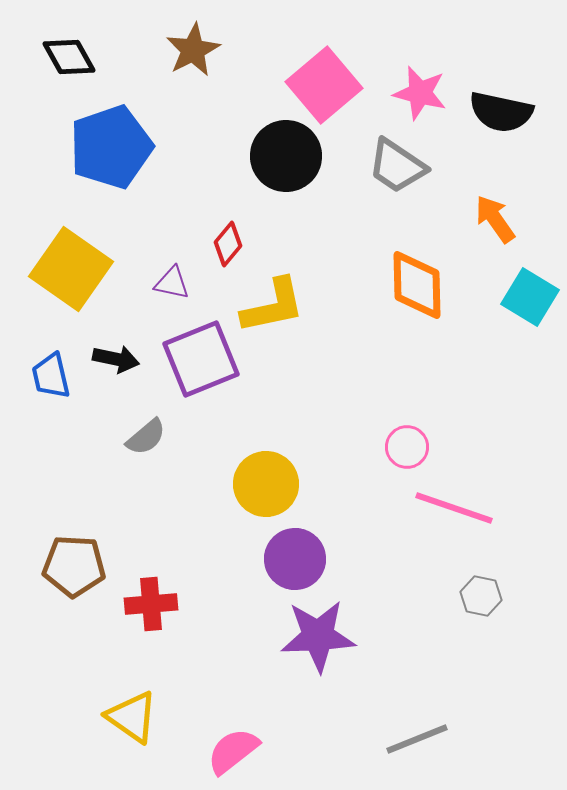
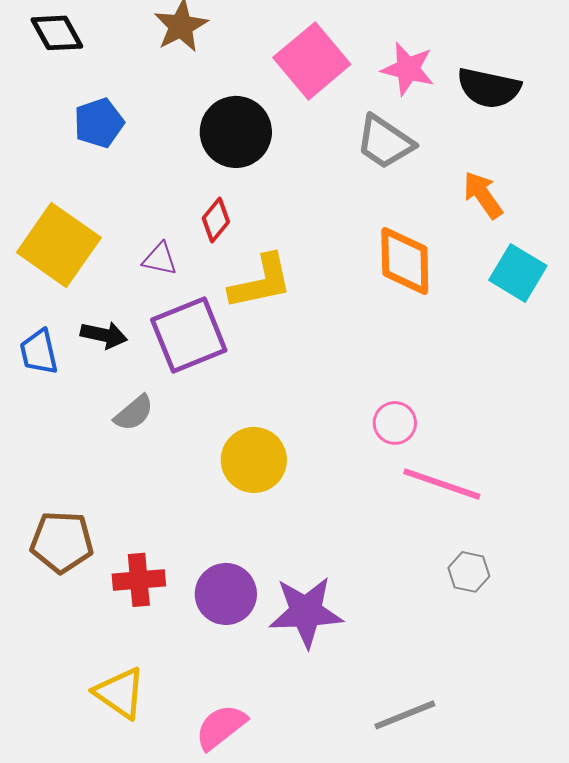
blue pentagon: (111, 147) -> (99, 123), size x0.6
black circle: (286, 156) -> (236, 132), moved
purple circle: (295, 559) -> (226, 594), moved

